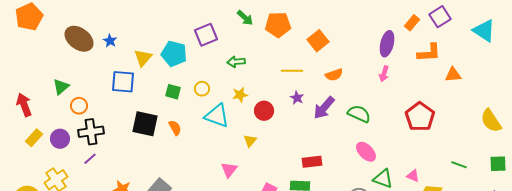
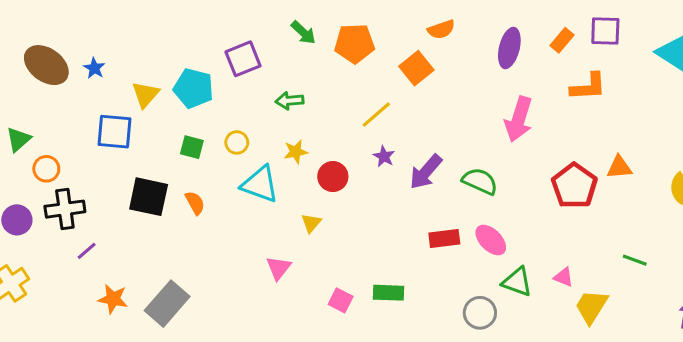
purple square: (440, 17) -> (605, 31), turned 35
purple ellipse: (387, 44) -> (509, 48), moved
yellow line: (292, 71) -> (376, 115), turned -40
pink arrow: (384, 74) -> (519, 119), size x1.8
orange semicircle: (334, 75) -> (441, 29), moved
orange triangle: (453, 75) -> (619, 167), moved
purple line: (90, 159) -> (87, 251), moved
red rectangle: (312, 162) -> (444, 238), moved

